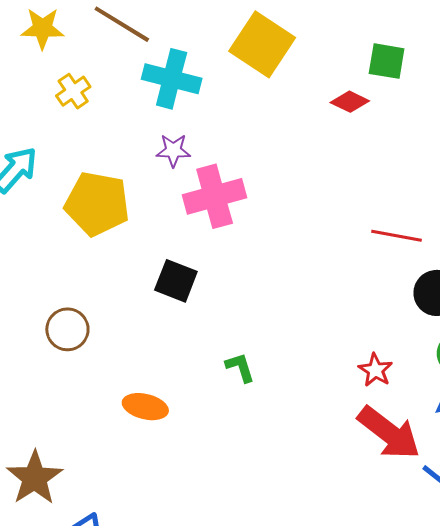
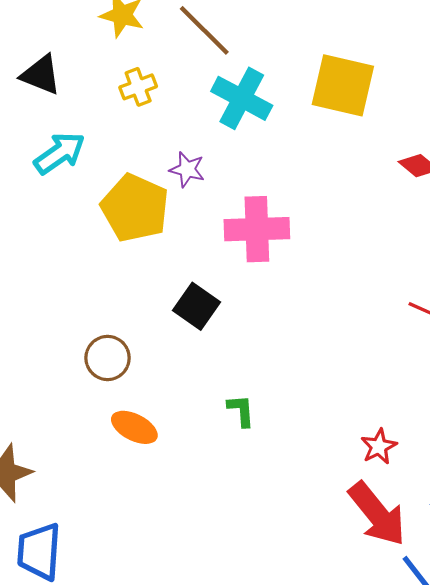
yellow square: (262, 44) -> (343, 85), turned -34
purple star: (173, 150) -> (187, 169), moved
brown circle: (67, 329) -> (108, 358), moved

